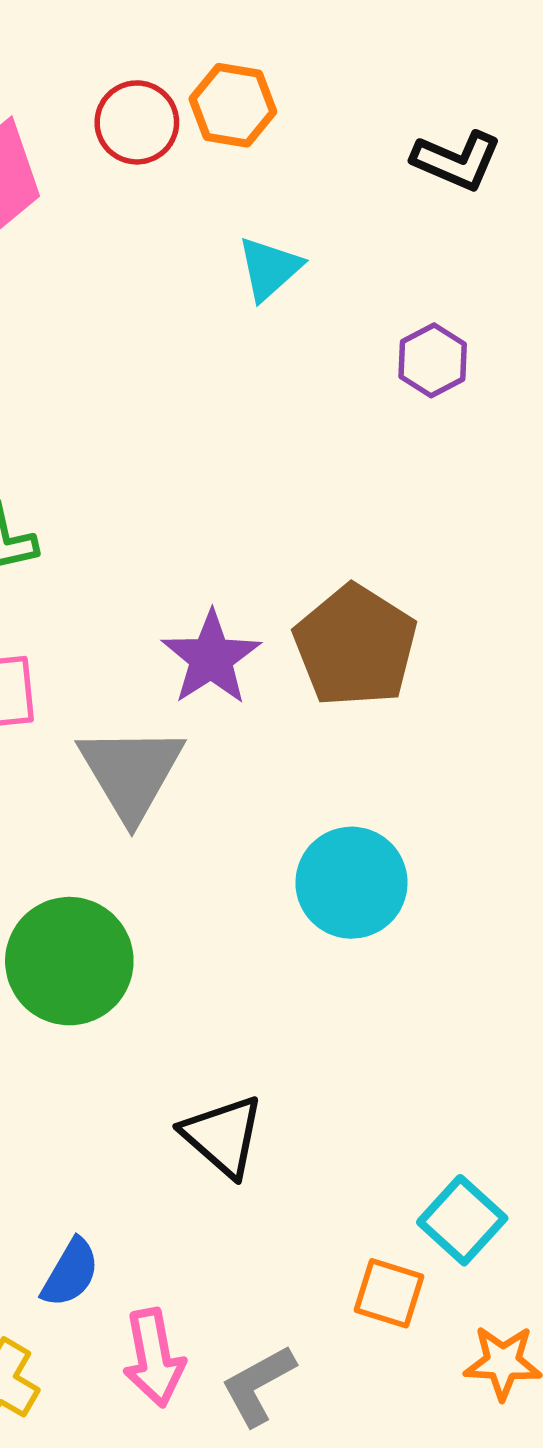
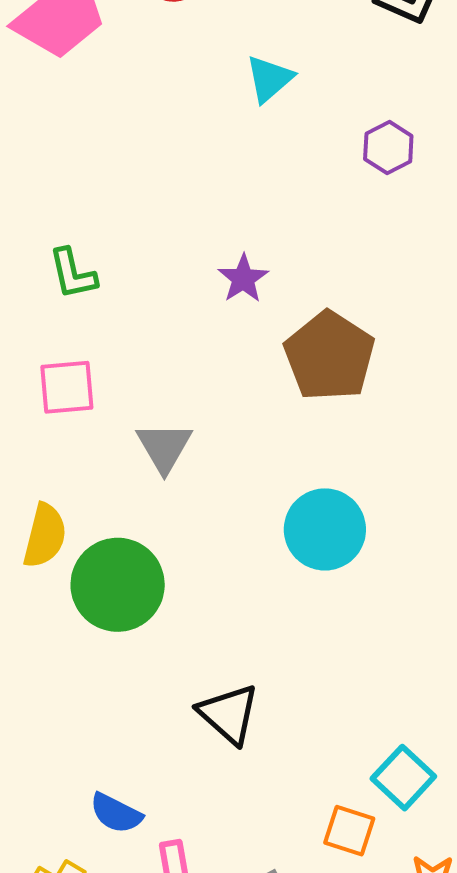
purple star: (211, 658) -> (243, 279), moved, size x0.7
gray triangle: (131, 772) -> (164, 447), size x0.7
blue semicircle: (70, 1273) -> (116, 813), turned 86

